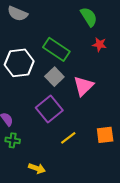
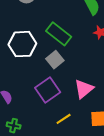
pink triangle: (83, 86) -> (84, 89), moved
green cross: (13, 140) -> (14, 126), moved

